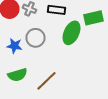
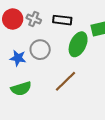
brown line: (46, 81) -> (65, 81), moved

